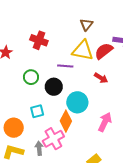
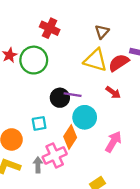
red cross: (39, 40) -> (50, 28), moved
purple line: (65, 66) -> (73, 95), moved
green circle: (31, 77) -> (34, 60), moved, size x1.6

